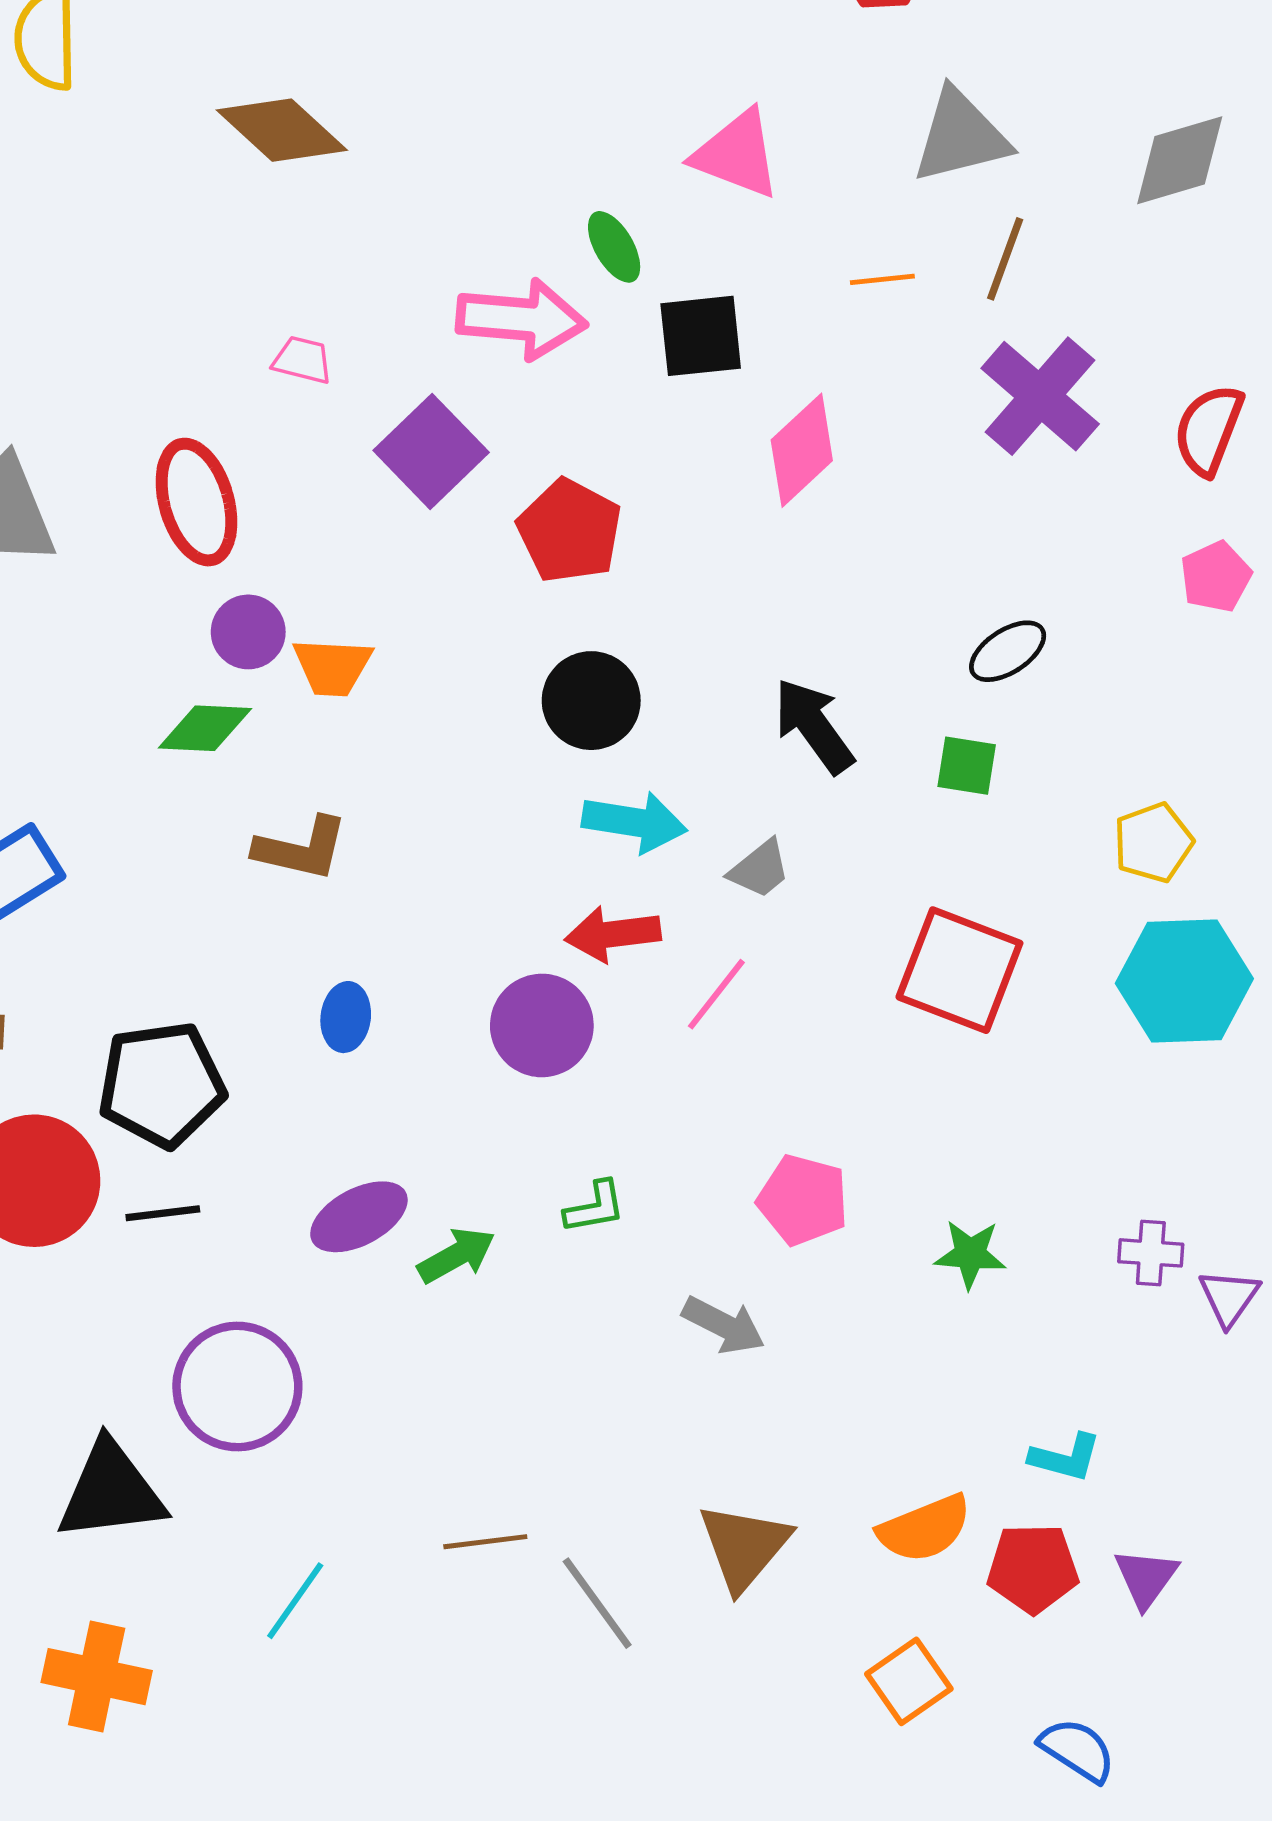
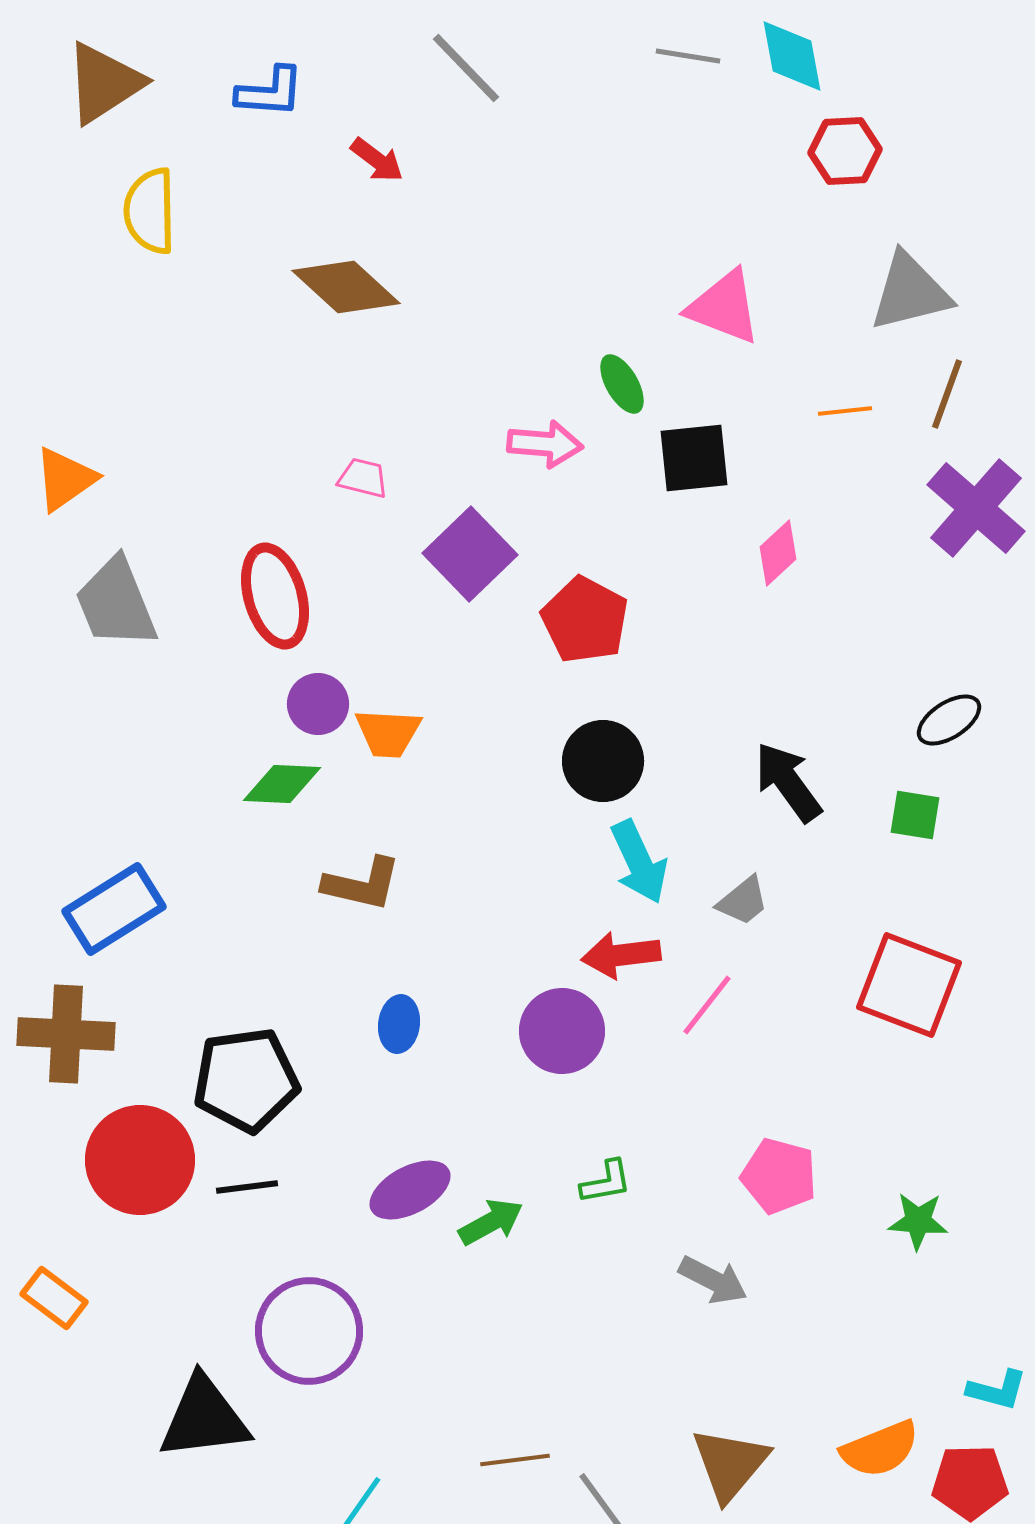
pink arrow: (521, 319) -> (545, 444), size x0.7
pink diamond: (802, 450) -> (778, 553), size x0.7
cyan arrow: (635, 822) -> (639, 862), turned 56

